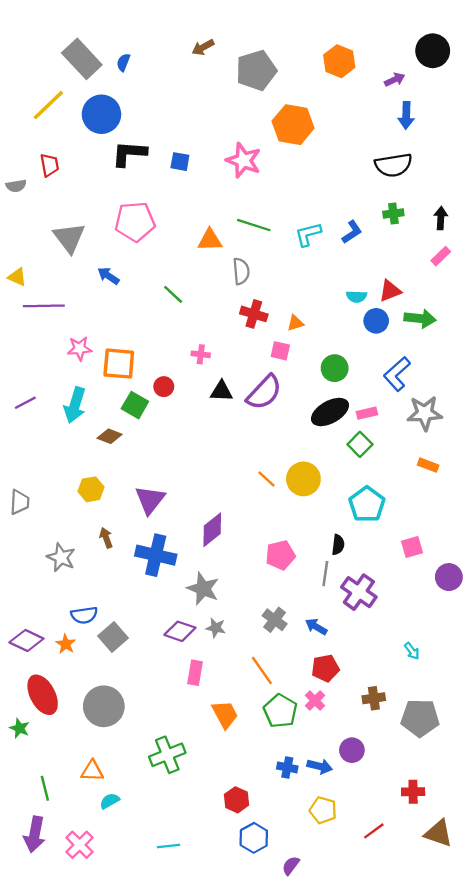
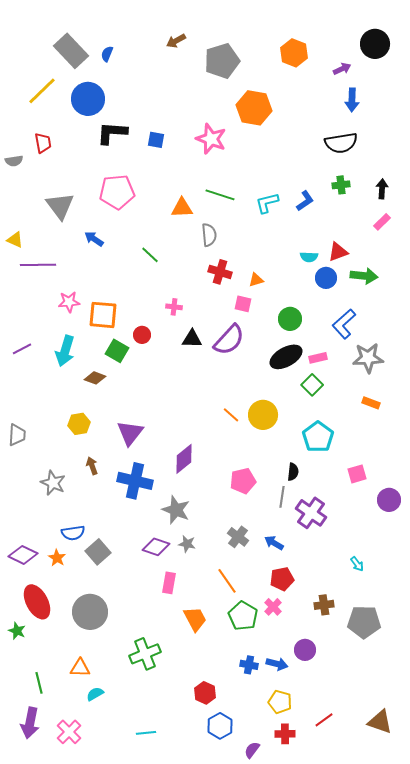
red cross: (413, 792) -> (285, 734), moved

